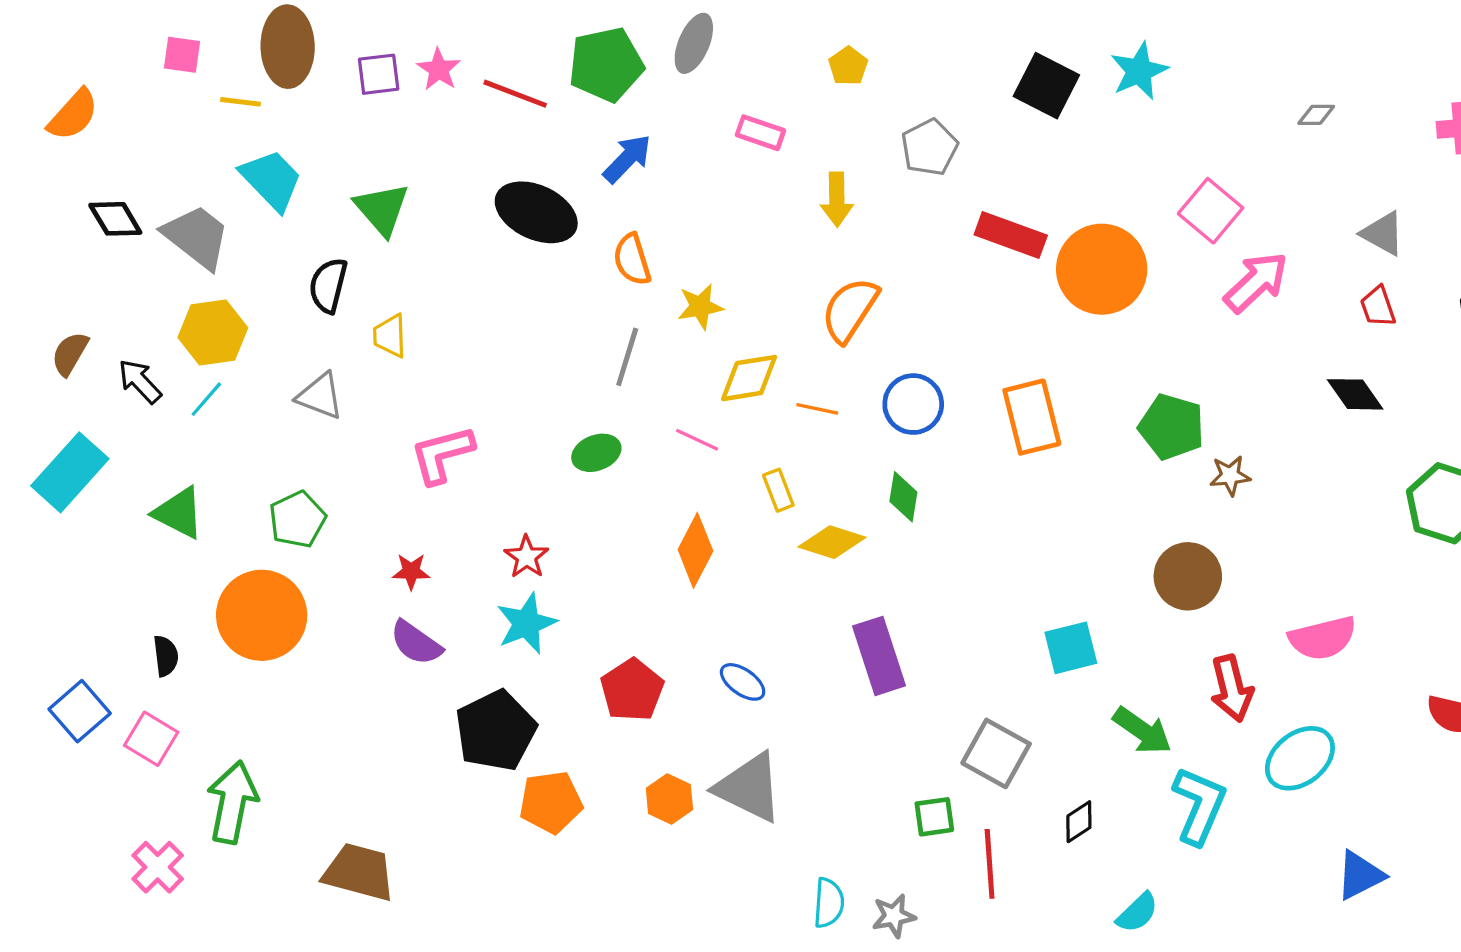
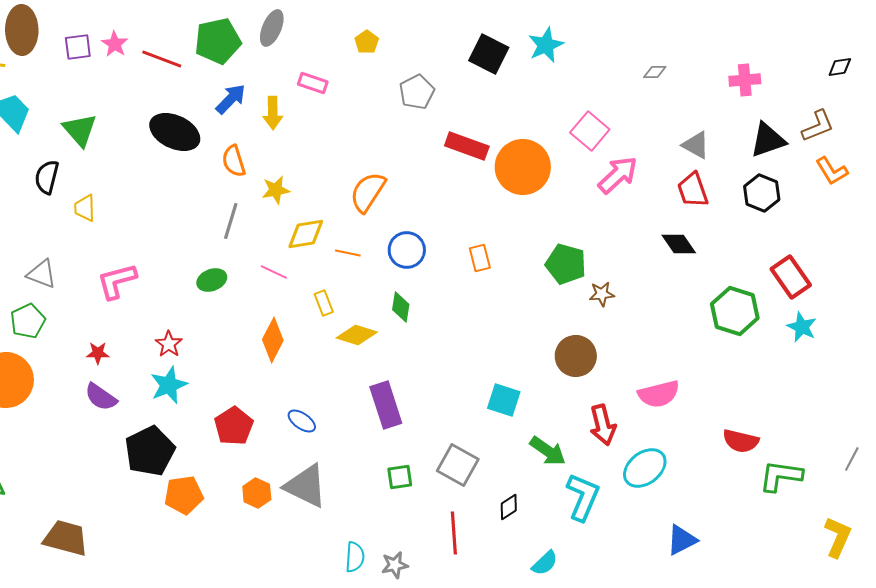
yellow arrow: (837, 199) -> (273, 113), moved
red trapezoid: (1378, 307) -> (693, 190), size x1.4
gray triangle: (320, 396) -> (42, 274), moved
orange rectangle: (1032, 417) -> (480, 258), size x0.6
cyan square: (1071, 648) -> (504, 400), turned 32
green square: (934, 817) -> (400, 477), moved

